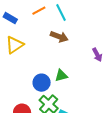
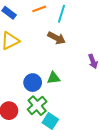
cyan line: (61, 13) -> (61, 14), turned 36

